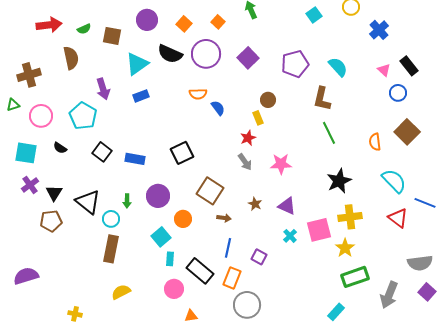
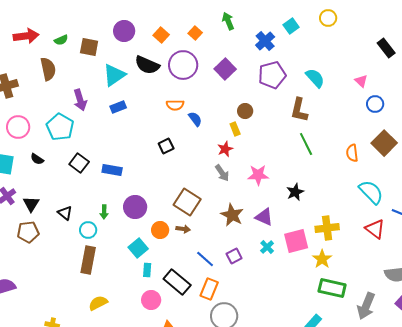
blue cross: (379, 30) -> (265, 41), moved
black rectangle: (409, 66) -> (386, 48), moved
black square: (182, 153) -> (166, 146), moved, size x0.7
black star: (339, 181) -> (295, 192), moved, size x0.7
black triangle: (88, 202) -> (65, 213), size x0.6
brown star: (255, 204) -> (232, 215), size x1.6
brown arrow: (224, 218) -> (183, 229), moved
blue line: (228, 248) -> (205, 259), turned -60
purple square: (259, 257) -> (234, 256), moved, turned 35
green rectangle: (355, 277) -> (332, 288), turned 32

